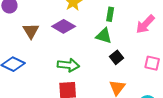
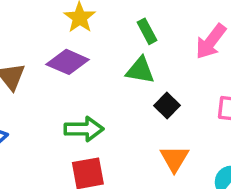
green rectangle: (110, 14) -> (147, 31), turned -32

